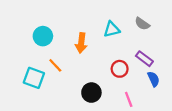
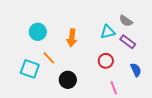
cyan triangle: (112, 29) -> (108, 32), moved
purple rectangle: (144, 59) -> (128, 42), moved
black circle: (91, 93) -> (68, 80), moved

